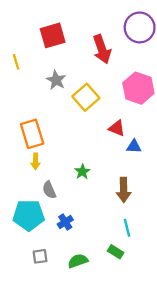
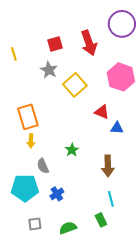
red square: (53, 35) -> (55, 44), moved, size x0.7
green rectangle: (116, 252) -> (101, 220), turned 32

